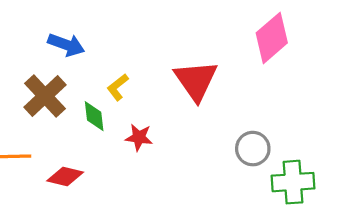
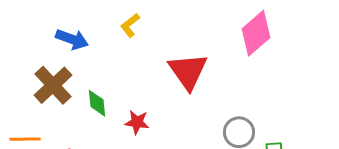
yellow L-shape: (118, 87) -> (130, 25), moved

